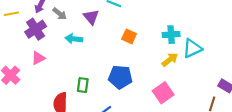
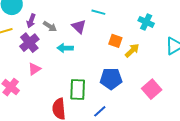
cyan cross: (171, 35) -> (146, 22), moved, turned 35
yellow arrow: (170, 60) -> (132, 50), moved
green rectangle: (83, 85) -> (78, 89), size x1.5

